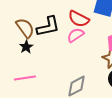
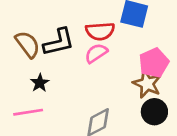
red semicircle: (79, 19) -> (100, 31), turned -30
black star: (26, 47) -> (40, 83), moved

